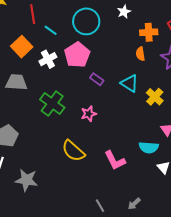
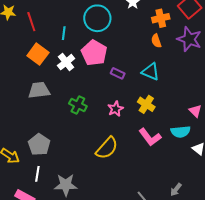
red line: (33, 14) -> (31, 22), moved
cyan line: (51, 30) -> (64, 33), turned 72
yellow cross: (155, 97) -> (146, 104), moved
green cross: (52, 104) -> (78, 105), size x0.7
yellow semicircle: (73, 151) -> (107, 148), turned -80
pink L-shape: (115, 160) -> (150, 137), moved

